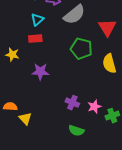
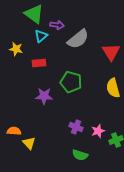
cyan triangle: (37, 20) -> (41, 36), moved
green pentagon: (81, 49) -> (71, 82), moved
yellow star: (12, 55) -> (16, 49), moved

